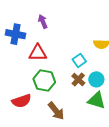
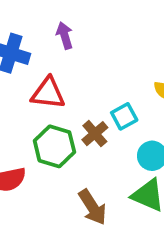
brown cross: (78, 79) -> (95, 134), moved
brown arrow: (56, 111) -> (93, 207), moved

